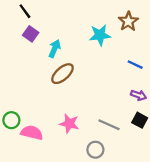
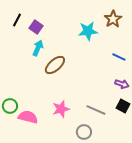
black line: (25, 11) -> (17, 20), moved, turned 64
purple square: (31, 34) -> (36, 27), moved
cyan arrow: (55, 49) -> (38, 48), moved
pink star: (69, 124) -> (61, 109), turned -30

